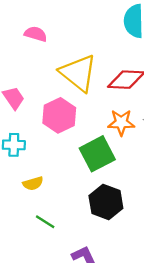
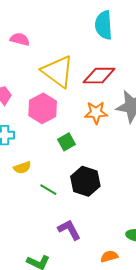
green square: (97, 154) -> (67, 142), moved, size x0.6
green line: (45, 222) -> (48, 190), moved

